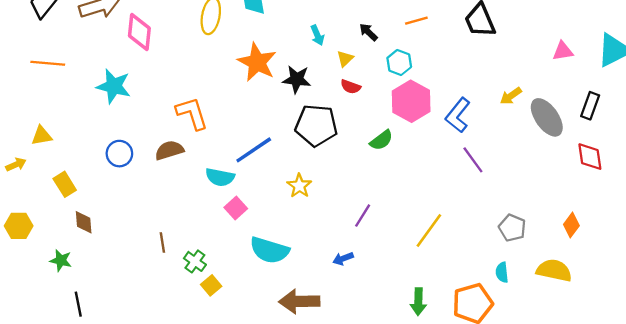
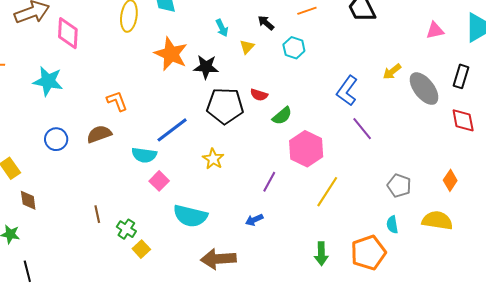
red semicircle: (351, 87) -> (259, 95), moved
pink hexagon: (411, 101) -> (306, 149), moved
orange L-shape: (192, 113) -> (117, 101), size x0.7

